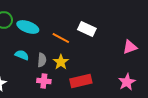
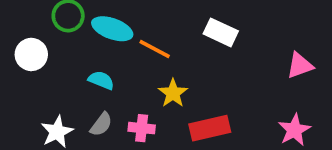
orange line: (61, 38) -> (155, 49), moved
gray semicircle: (42, 60) -> (101, 124), moved, turned 32

